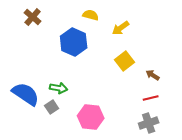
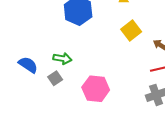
blue semicircle: (26, 94) -> (28, 65), size x0.7

